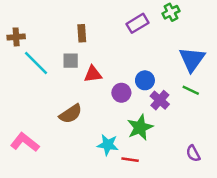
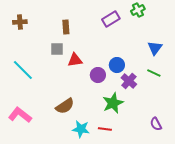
brown cross: (16, 37) -> (20, 22), moved
blue triangle: (192, 59) -> (155, 48), size x0.7
cyan line: (36, 63) -> (23, 70), moved
brown semicircle: (71, 114) -> (65, 106), moved
cyan star: (108, 145) -> (81, 129), moved

